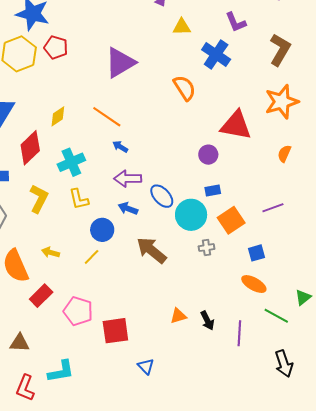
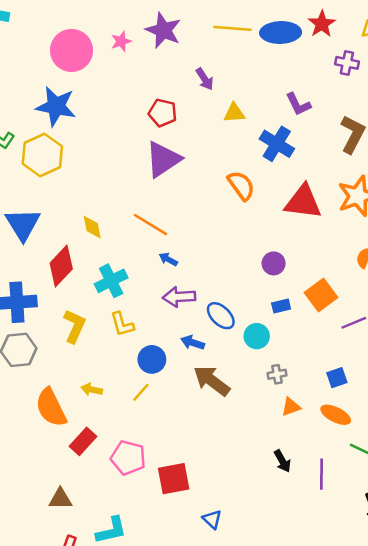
red pentagon: (56, 47) -> (163, 113), moved
yellow diamond: (58, 116) -> (92, 227), turned -65
red triangle: (236, 125) -> (303, 202), moved
blue arrow: (128, 209) -> (193, 343), moved
cyan circle: (191, 215) -> (257, 336), size x0.7
orange square: (231, 220) -> (321, 295), moved
orange triangle: (178, 316) -> (291, 407), moved

